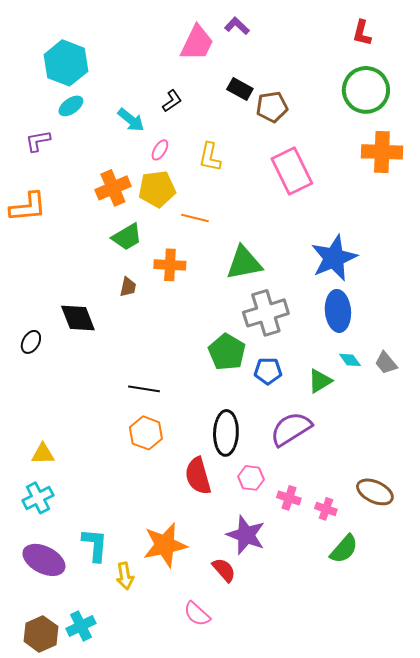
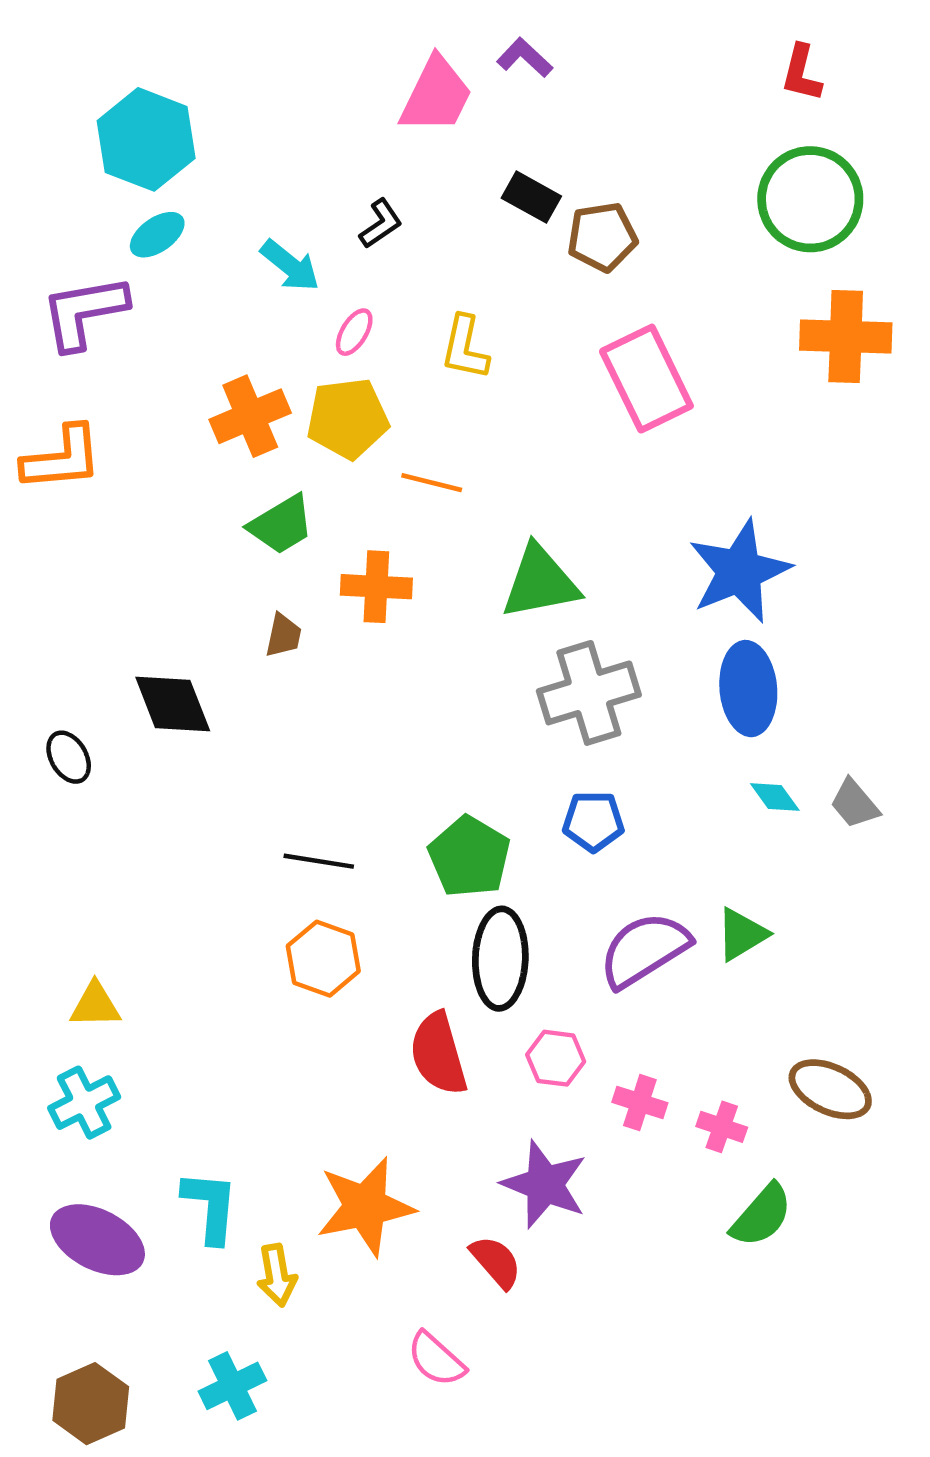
purple L-shape: (38, 141) -> (84, 312), size x1.6
black ellipse: (31, 342) -> (69, 757), turned -60
green pentagon: (227, 352) -> (469, 857), moved
green triangle: (320, 381) -> (742, 934), moved
cyan cross: (81, 626) -> (232, 1386), moved

